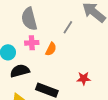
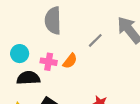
pink cross: (32, 43) -> (49, 62), moved

